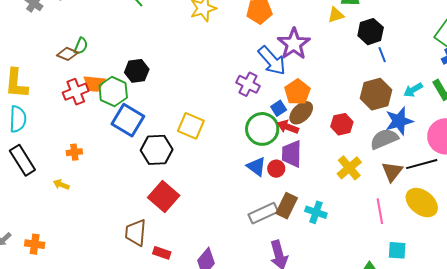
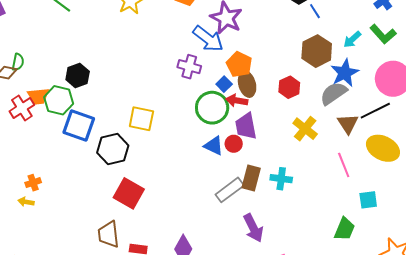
brown ellipse: (301, 113) -> (247, 84), turned -50
orange cross: (74, 152) -> (33, 183), moved

